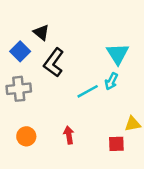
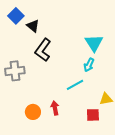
blue square: (20, 51) -> (16, 16), moved
cyan line: (88, 91) -> (75, 85), moved
orange circle: (26, 136) -> (33, 112), moved

